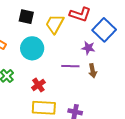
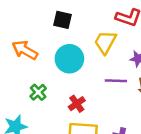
yellow trapezoid: (55, 24) -> (105, 42), moved

